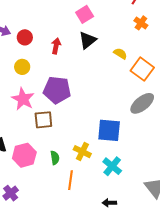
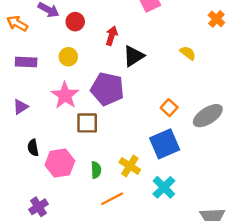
black triangle: (88, 40) -> (134, 56), moved
orange square: (142, 69) -> (169, 108), moved, size x0.6
blue square: (109, 130) -> (165, 144), turned -35
orange line: (71, 180) -> (112, 199), turned 48

